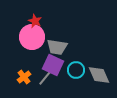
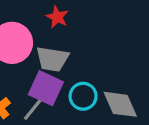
red star: (35, 21) -> (57, 17), moved

